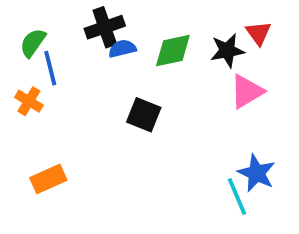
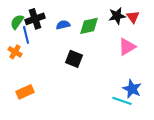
black cross: (105, 27) -> (35, 19), moved
black star: (227, 51) -> (117, 16), moved
cyan line: (237, 196) -> (122, 101), turned -48

